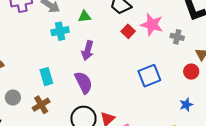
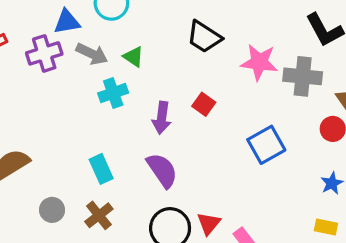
green triangle: (85, 16) -> (133, 57), moved, turned 48
red square: (128, 31) -> (204, 104), moved
gray cross: (177, 37) -> (303, 76), size x1.6

